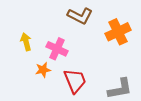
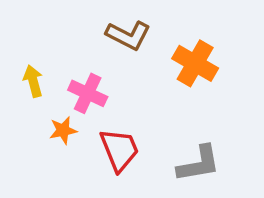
orange cross: (118, 32) -> (195, 63), turned -35

